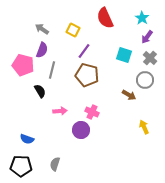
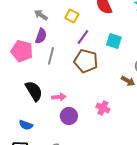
cyan square: (124, 55) -> (114, 41), moved
black semicircle: (40, 91) -> (34, 91), moved, size x1.5
pink cross: (92, 112) -> (103, 108), moved
purple circle: (81, 130) -> (69, 116), moved

